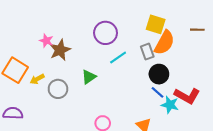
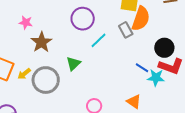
pink star: (46, 41) -> (26, 23), moved
black circle: (159, 74) -> (164, 48), moved
gray circle: (58, 89) -> (46, 80), size x1.4

